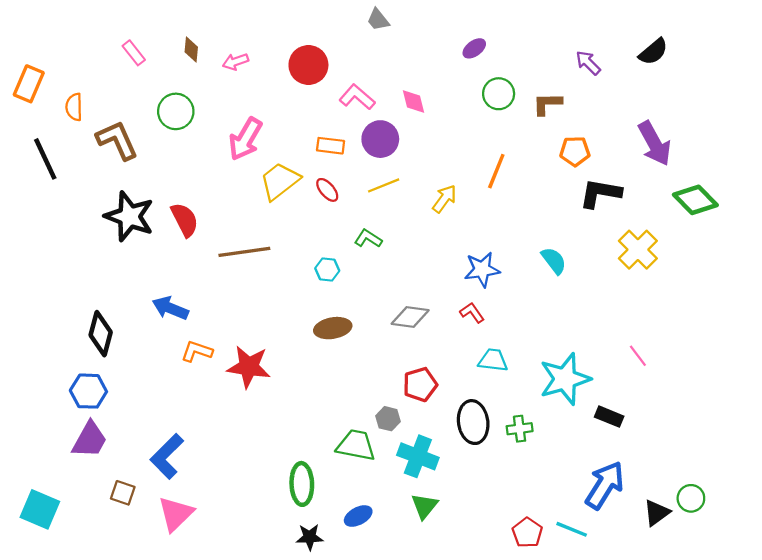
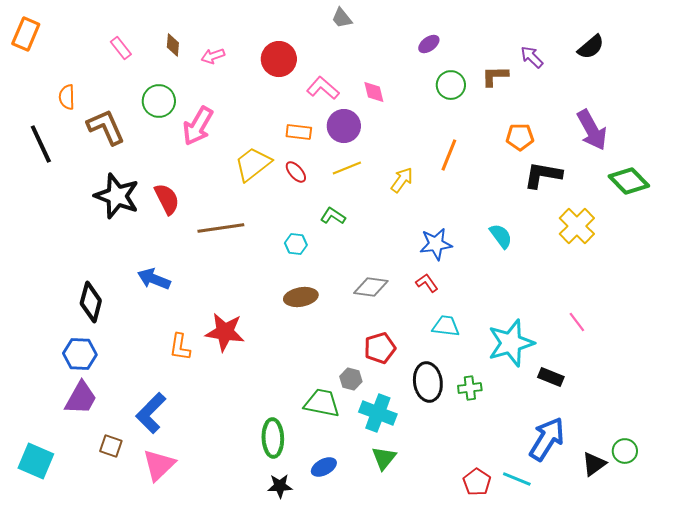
orange rectangle: (29, 84) -> (26, 34), moved
brown L-shape: (547, 104) -> (495, 76), moved
pink arrow: (245, 139) -> (198, 126), moved
orange L-shape: (197, 351) -> (180, 347), moved, turned -100

